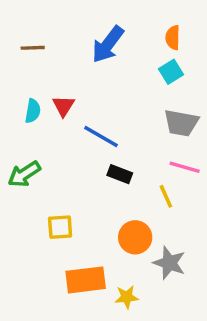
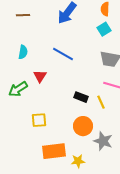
red triangle: (63, 106) -> (40, 76), moved
blue line: (101, 137) -> (63, 54), moved
black rectangle: (120, 174) -> (81, 97), moved

